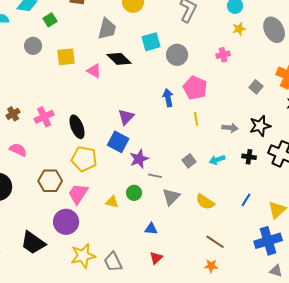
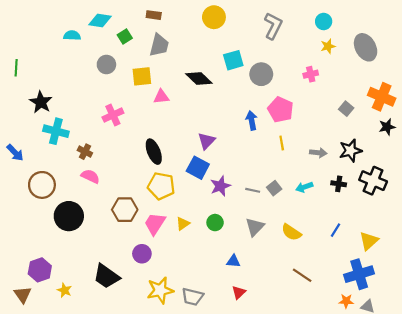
gray trapezoid: (107, 29) -> (159, 45), moved
pink triangle: (94, 71) -> (161, 97), moved, turned -35
brown cross: (13, 114) -> (85, 152), moved, turned -32
pink cross: (44, 117) -> (113, 115), moved
gray line: (155, 176) -> (253, 190), moved
yellow triangle: (112, 202) -> (183, 224), moved, turned -48
purple circle: (66, 222) -> (142, 254), size x0.7
gray trapezoid: (113, 262) -> (192, 297), turned -50
orange star: (211, 266) -> (346, 301), moved

